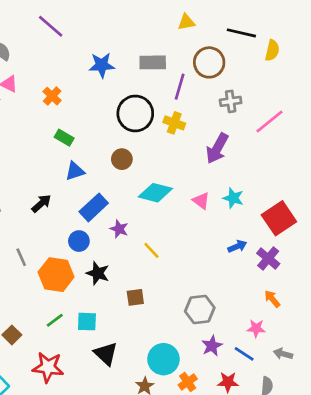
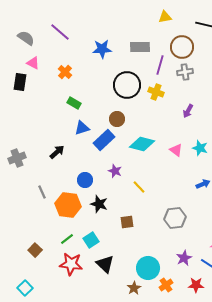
purple line: (51, 26) -> (60, 32), moved
gray cross: (231, 101) -> (185, 72), moved
purple arrow: (217, 148) -> (188, 111), size x0.6
blue rectangle: (94, 207) -> (104, 140), moved
gray hexagon: (200, 309) -> (175, 218), moved
cyan square: (87, 322) -> (91, 240), turned -35
red star: (48, 367) -> (71, 264), moved

